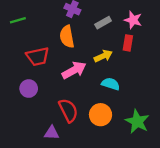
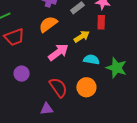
orange semicircle: (67, 37) -> (48, 24), turned 72
red trapezoid: (38, 56) -> (14, 37), moved
green star: (137, 122) -> (116, 68), moved

